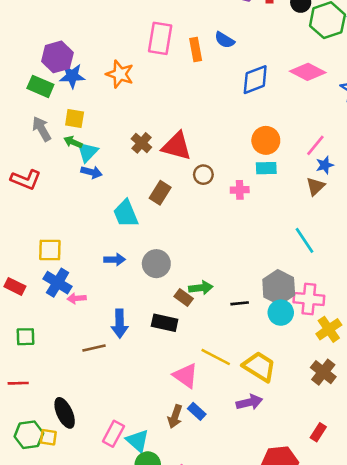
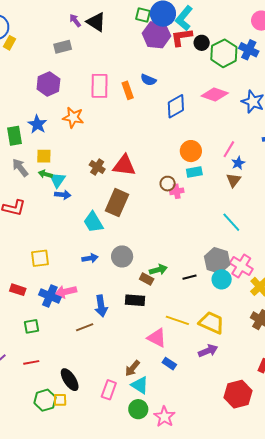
purple hexagon: (57, 57) -> (48, 84), moved
blue star: (72, 76) -> (37, 124), turned -30
green rectangle: (40, 86) -> (15, 136), turned 66
brown circle: (203, 175) -> (168, 184), moved
brown rectangle: (160, 193) -> (117, 203), size x1.5
blue cross: (58, 283) -> (50, 296), moved
pink arrow: (77, 298) -> (66, 292), size x1.5
pink cross: (309, 299) -> (241, 266), turned 35
brown arrow: (175, 417) -> (132, 368), moved, turned 30
cyan triangle: (138, 441) -> (140, 385), moved

